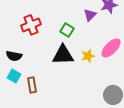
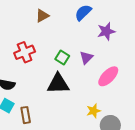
purple triangle: (90, 15) -> (86, 58), moved
yellow star: (88, 56) -> (94, 111), moved

